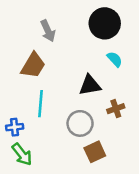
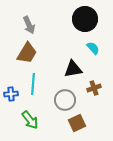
gray arrow: (48, 31) -> (29, 25), moved
blue cross: (15, 127) -> (11, 94), moved
green arrow: (22, 154) -> (30, 120), moved

